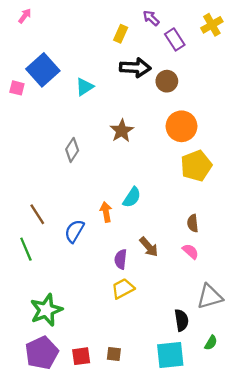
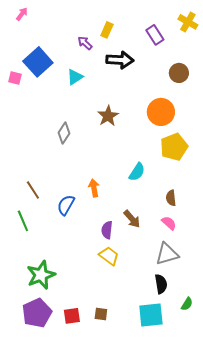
purple arrow: (151, 18) -> (85, 43), moved
yellow cross: (212, 25) -> (188, 22), turned -30
brown circle: (167, 81) -> (179, 73), moved
cyan semicircle: (132, 197) -> (137, 172), moved
yellow trapezoid: (123, 289) -> (109, 256), turned 65
gray triangle: (210, 296) -> (167, 254), moved

